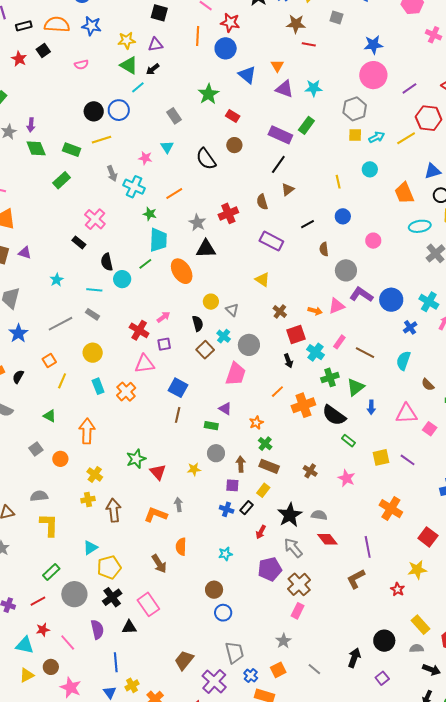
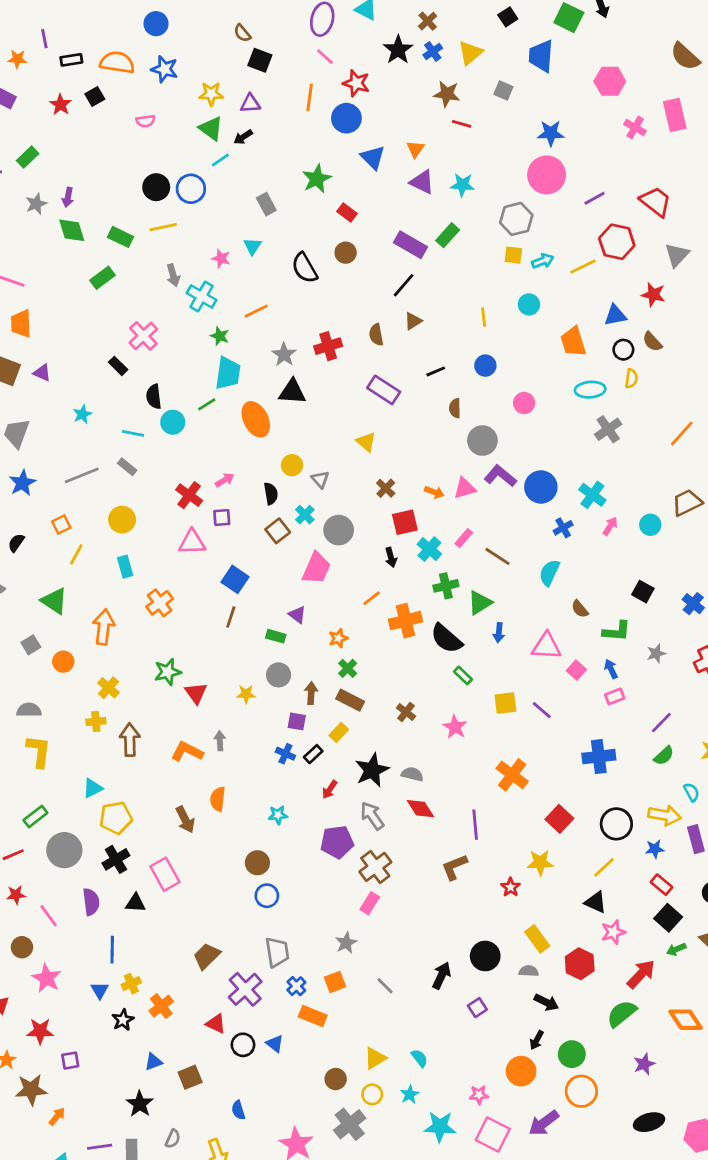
orange cross: (126, 392) -> (160, 603), moved
green triangle: (50, 416) -> (54, 601), size x1.5

